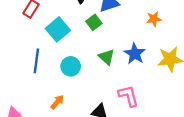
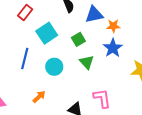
orange star: (154, 19) -> (113, 26), moved
green square: (94, 22) -> (78, 39), moved
blue star: (135, 54) -> (113, 48), moved

